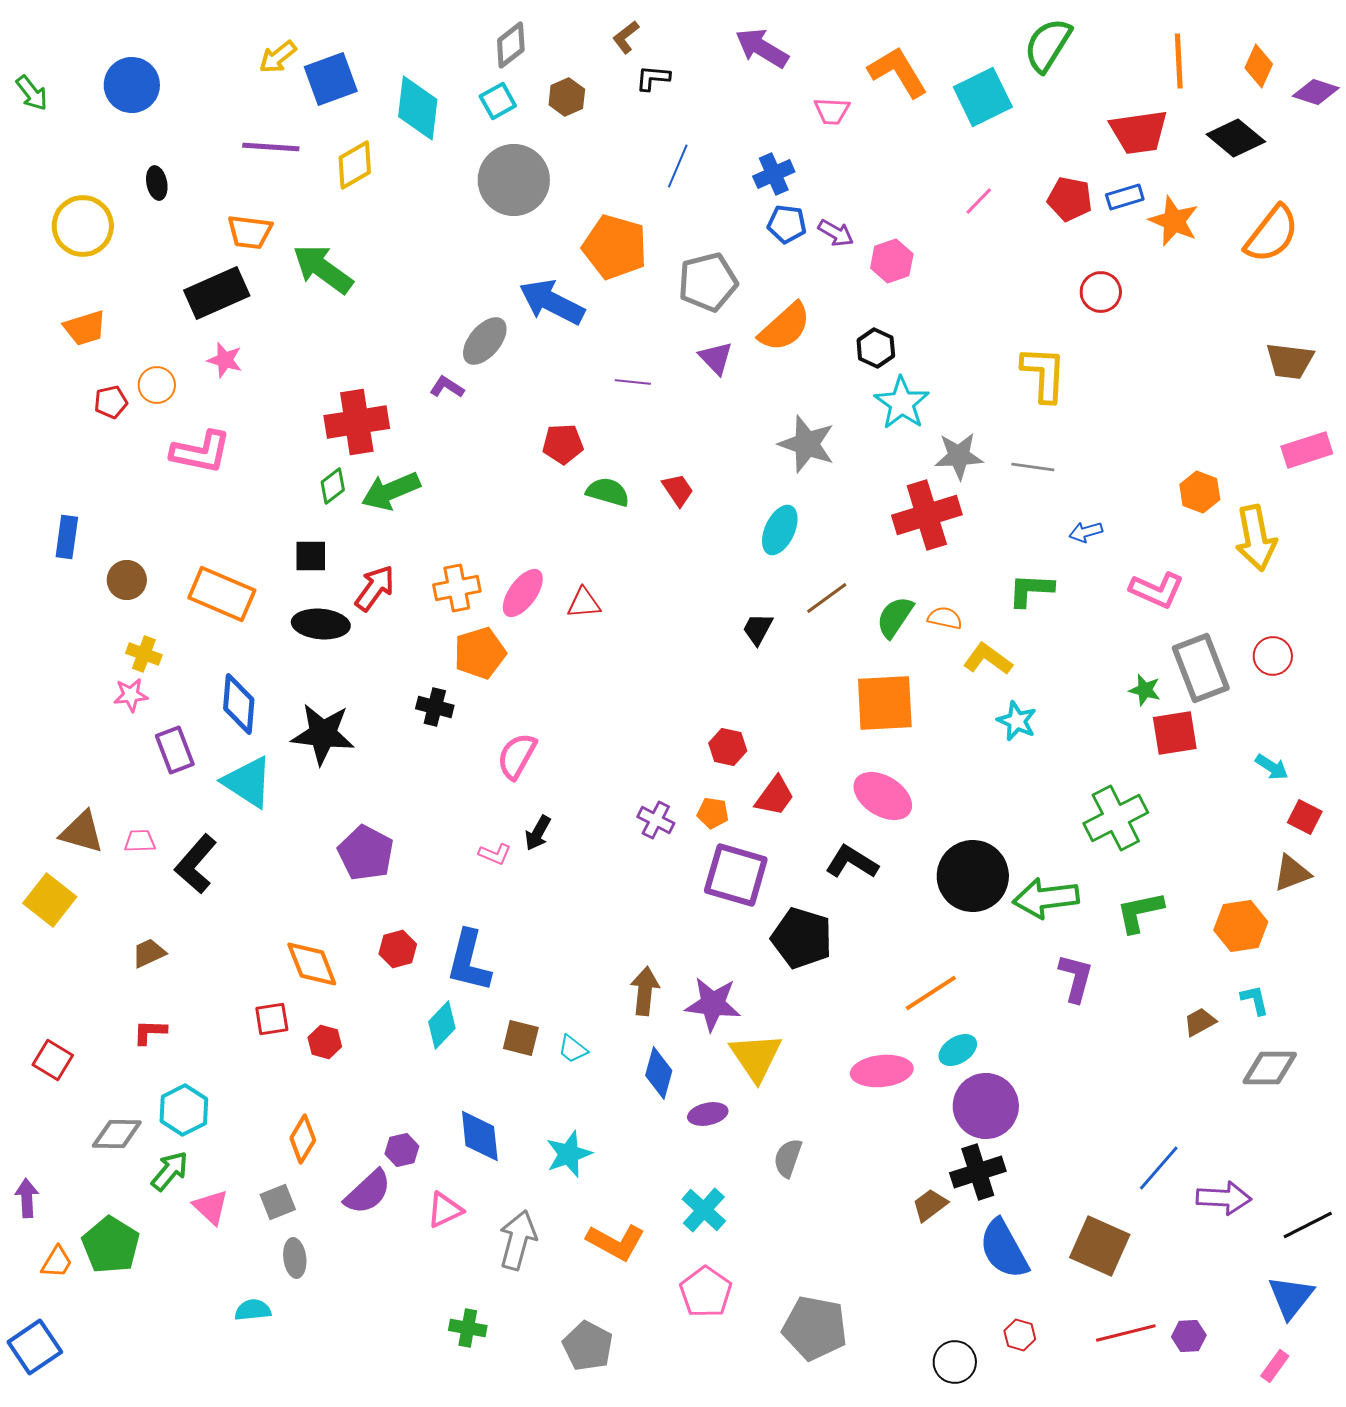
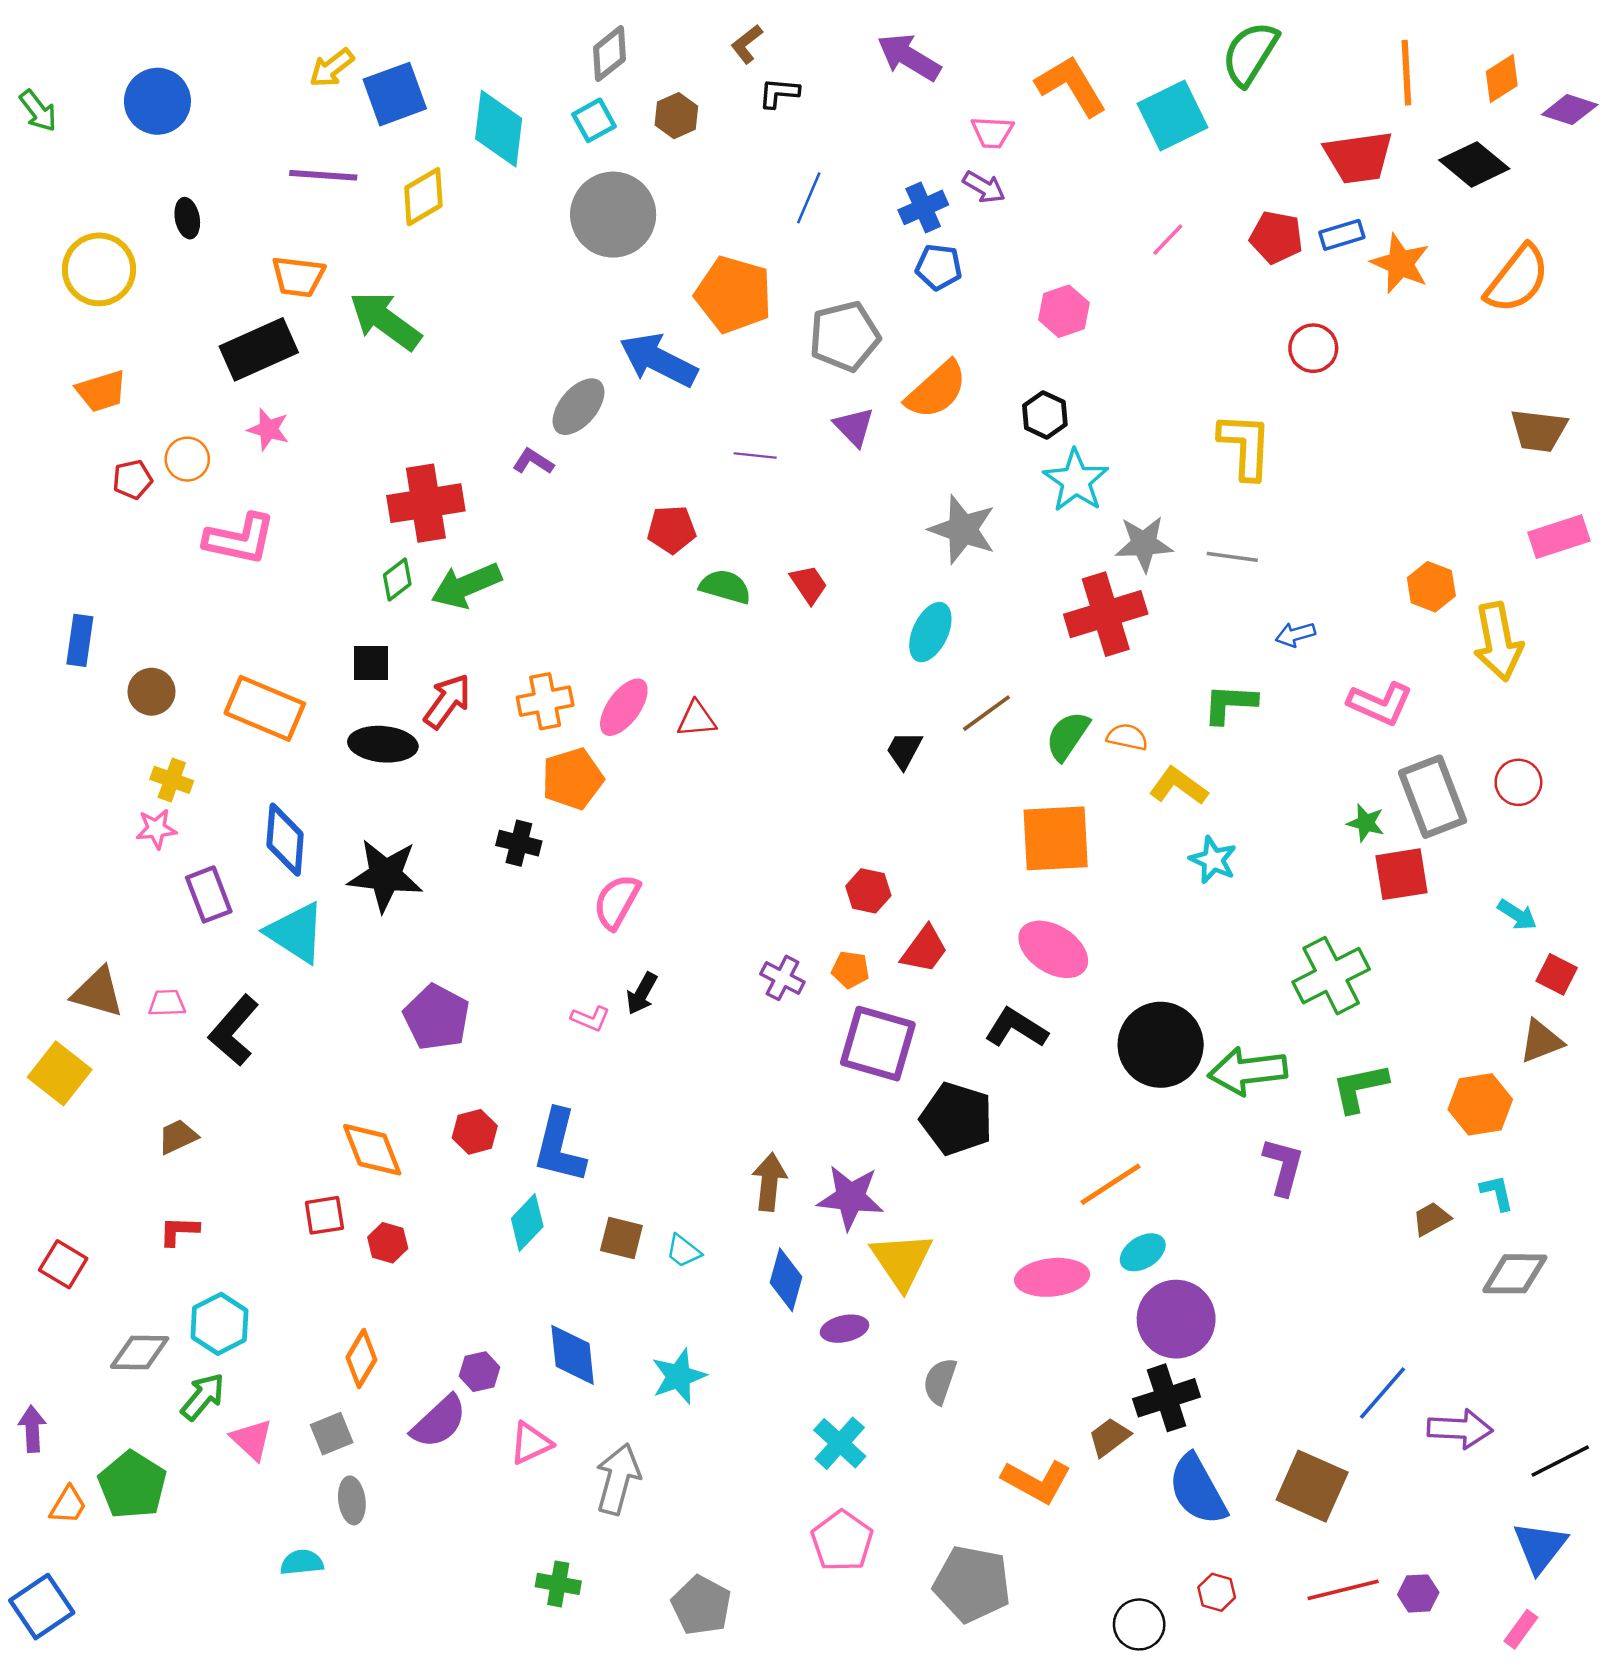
orange diamond: (1259, 66) -> (1502, 79), turned 33
purple arrow: (836, 233) -> (984, 187), moved
orange L-shape: (616, 1242) -> (1037, 1481), moved

